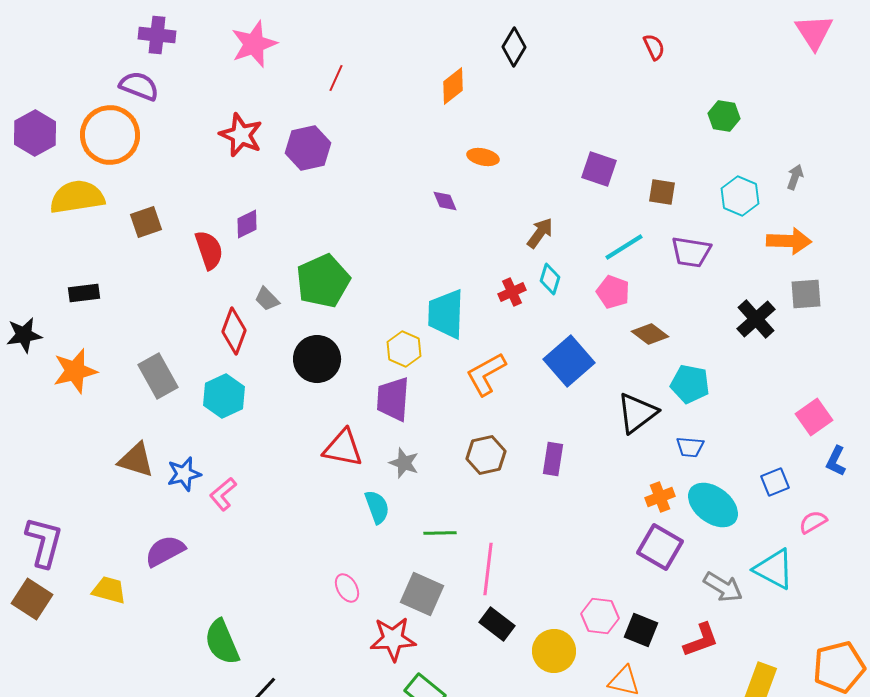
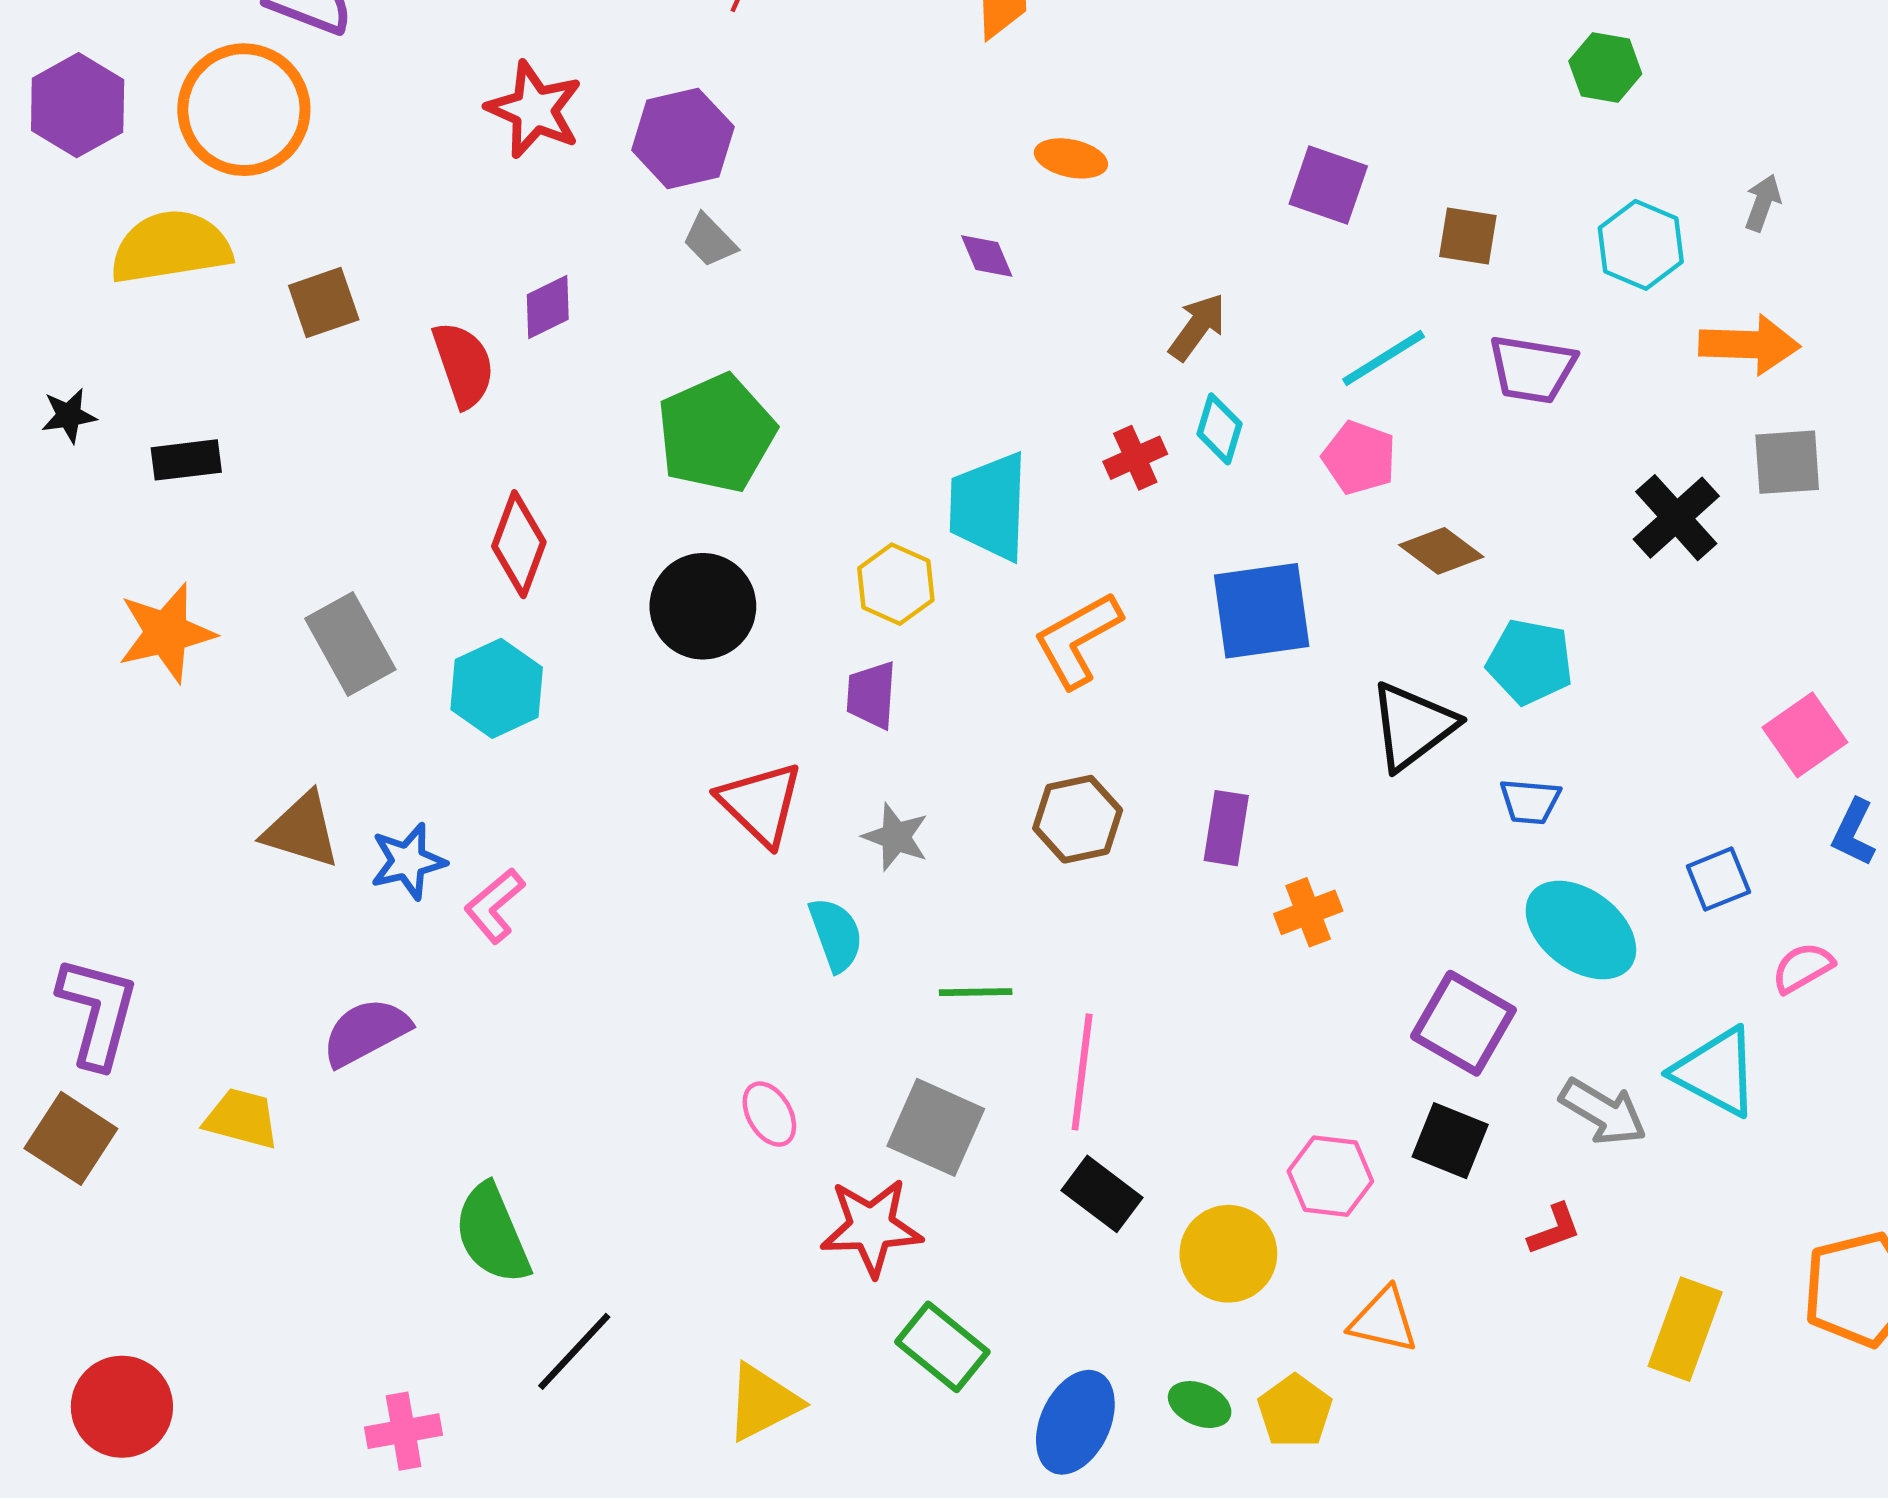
gray trapezoid: (267, 299) -> (710, 240), moved
black star: (24, 335) -> (69, 416), moved, size x0.7
blue square: (569, 361) -> (1262, 611), turned 33
purple trapezoid: (393, 399) -> (871, 695), size x0.7
red triangle: (343, 448) -> (761, 804), turned 33
orange cross: (660, 497) -> (1308, 912), moved
black square: (641, 630) -> (1450, 1141), moved
red L-shape: (701, 640) -> (1554, 1229), size x0.7

